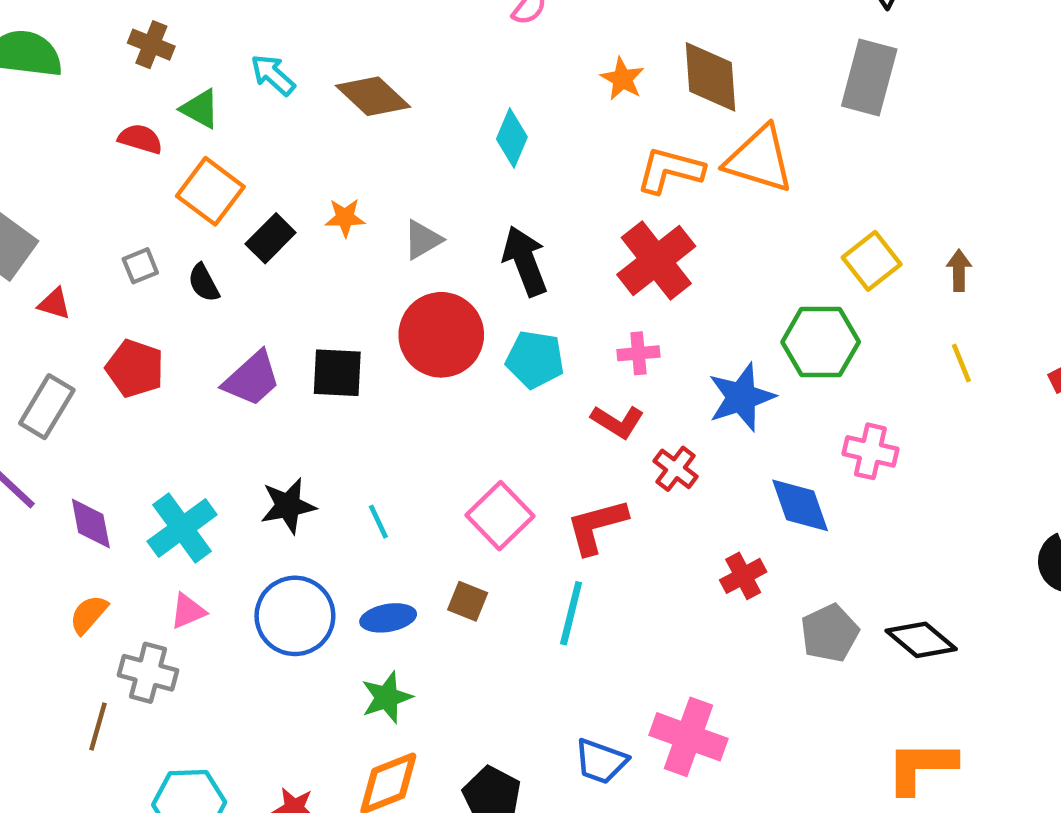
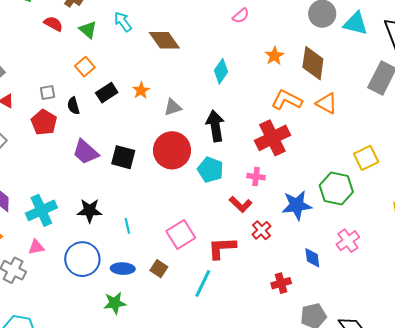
red semicircle: (140, 139) -> (53, 24), moved
orange triangle: (759, 159) -> (327, 103), size x0.7
orange square: (210, 191) -> (85, 67), size x0.7
orange star: (345, 218) -> (141, 90), turned 30
red pentagon: (135, 368) -> (44, 122), moved
purple trapezoid: (252, 379) -> (86, 152), turned 72
pink cross: (870, 451) -> (348, 241), turned 30
blue diamond: (800, 505) -> (312, 258), size x0.7

